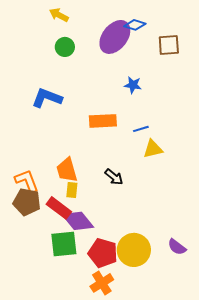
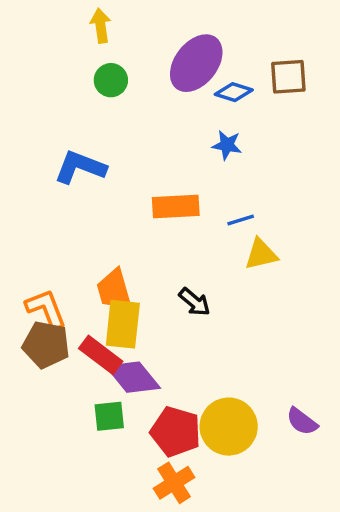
yellow arrow: (59, 15) -> (101, 26), turned 54
blue diamond: (135, 25) -> (234, 92), moved
yellow rectangle: (72, 190) -> (123, 324), size x1.8
green square: (64, 244) -> (109, 416), size x0.7

